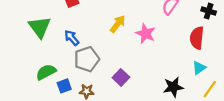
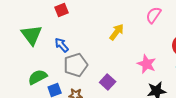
yellow arrow: (118, 24) -> (117, 32), moved
pink star: (146, 34) -> (147, 64), moved

